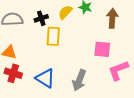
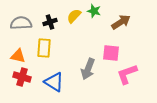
brown arrow: (112, 18) -> (121, 22), turned 54
yellow rectangle: (53, 36) -> (44, 48), moved
gray arrow: (79, 80) -> (88, 69), moved

